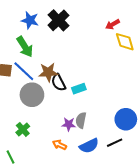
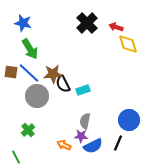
blue star: (30, 20) -> (23, 23), moved
black cross: (58, 20) -> (87, 23), moved
red arrow: (113, 24) -> (116, 27), turned 48
purple star: (69, 124) -> (81, 136), moved
black line: (115, 143) -> (118, 143), turned -42

